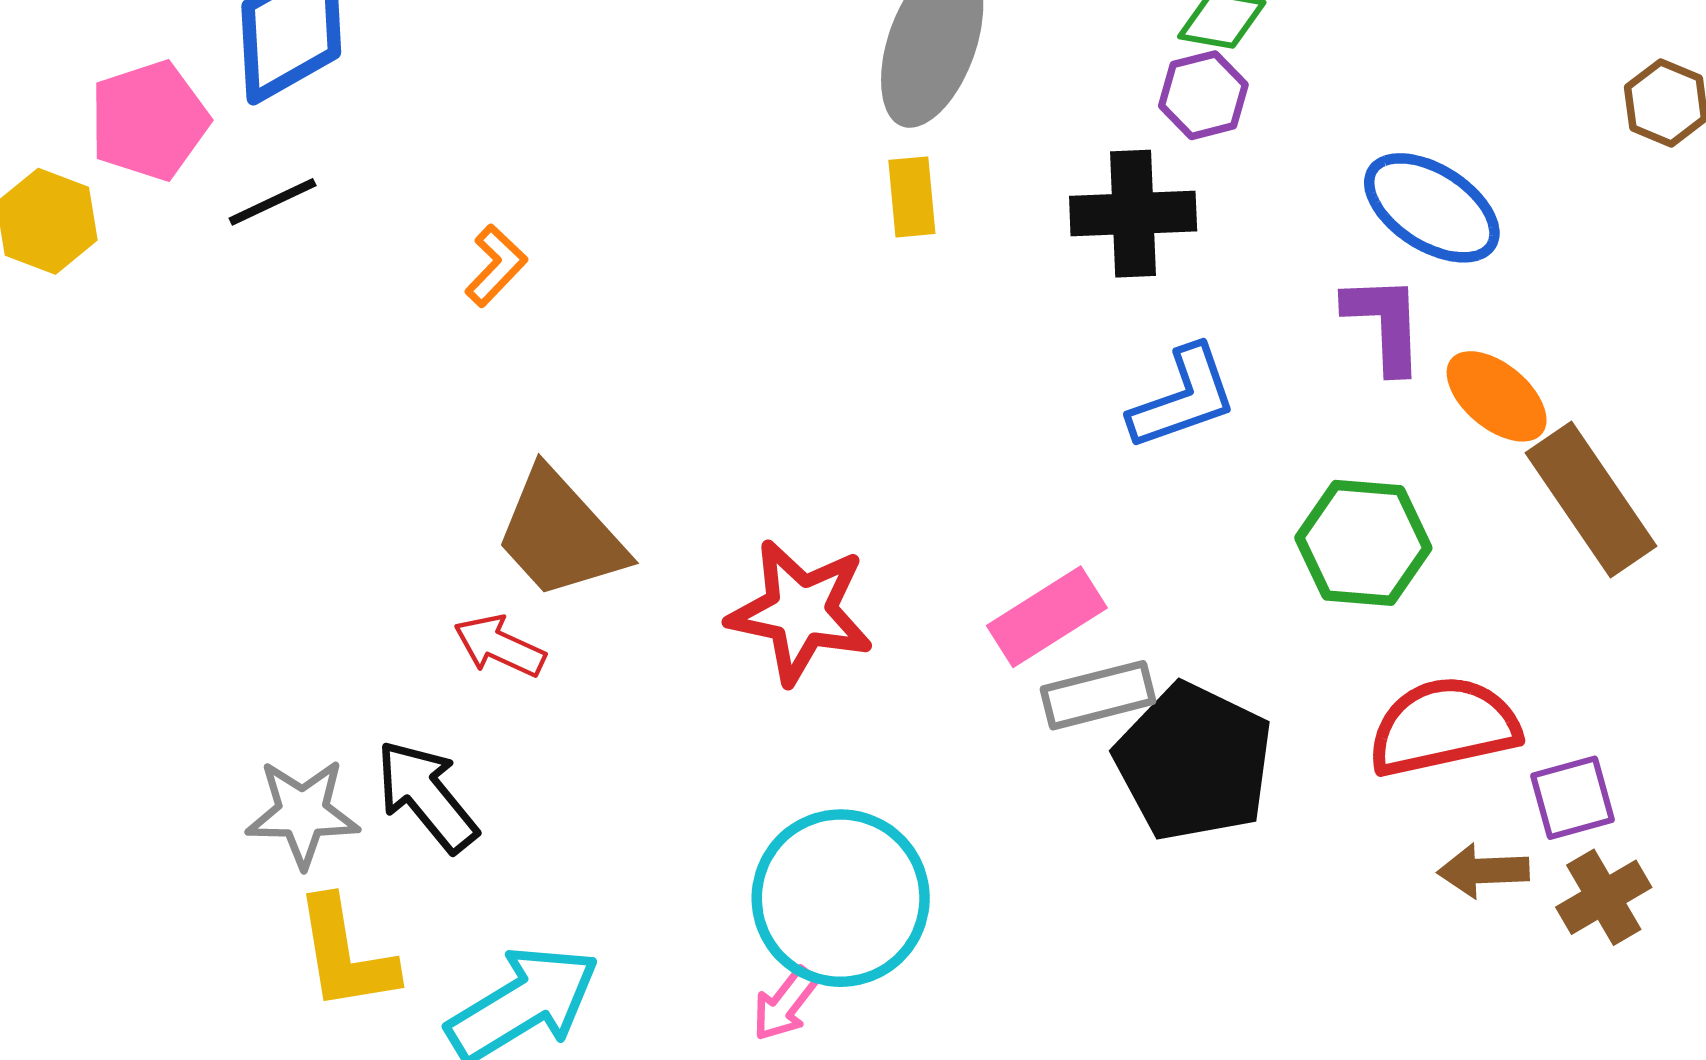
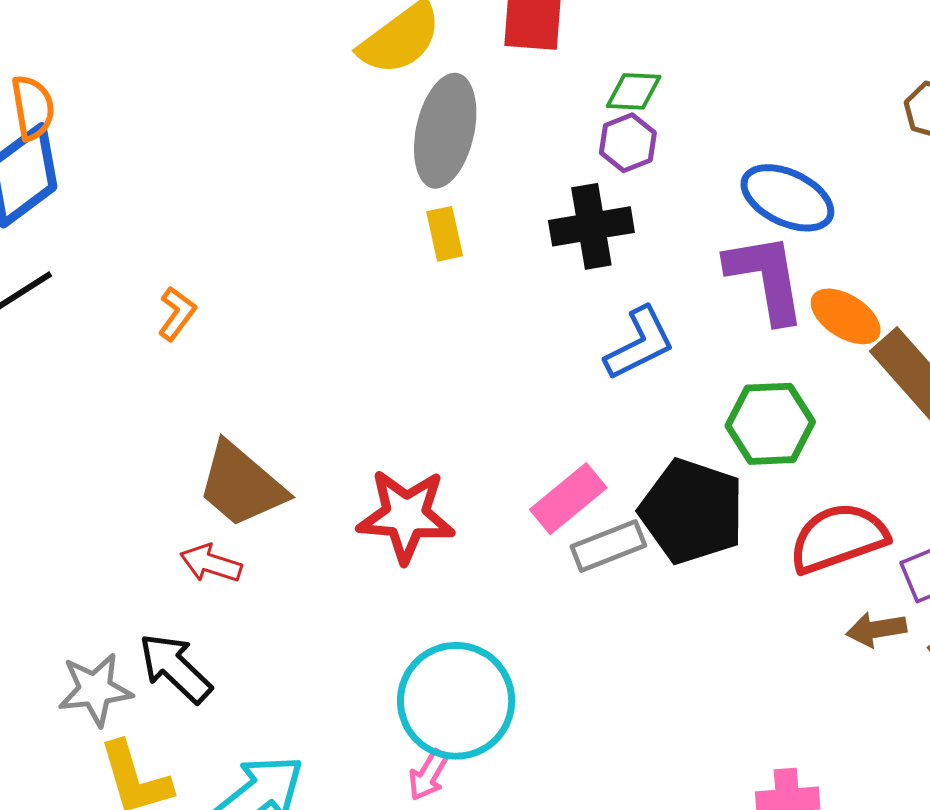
purple L-shape: (1384, 324) -> (766, 278), size x1.4
black pentagon: (1194, 762) -> (692, 511), moved

